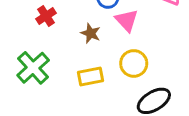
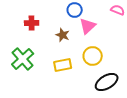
red cross: (46, 16) -> (32, 23), turned 32
pink triangle: (127, 20) -> (88, 26), turned 30

